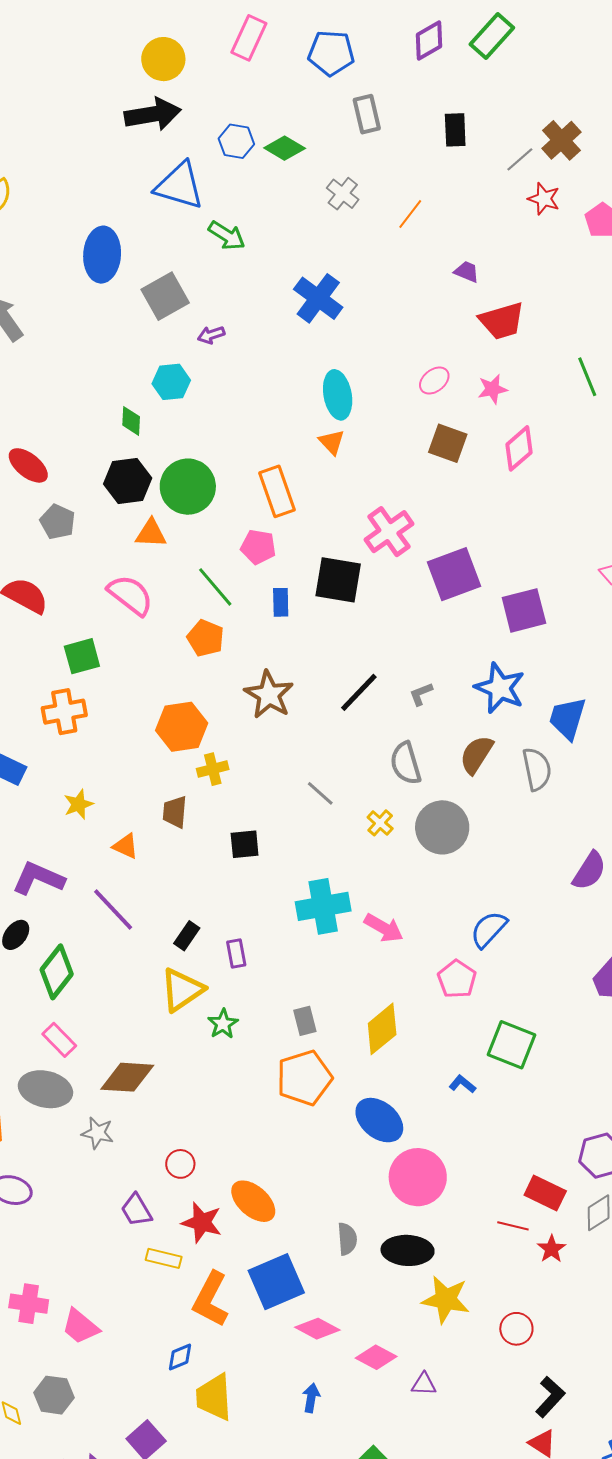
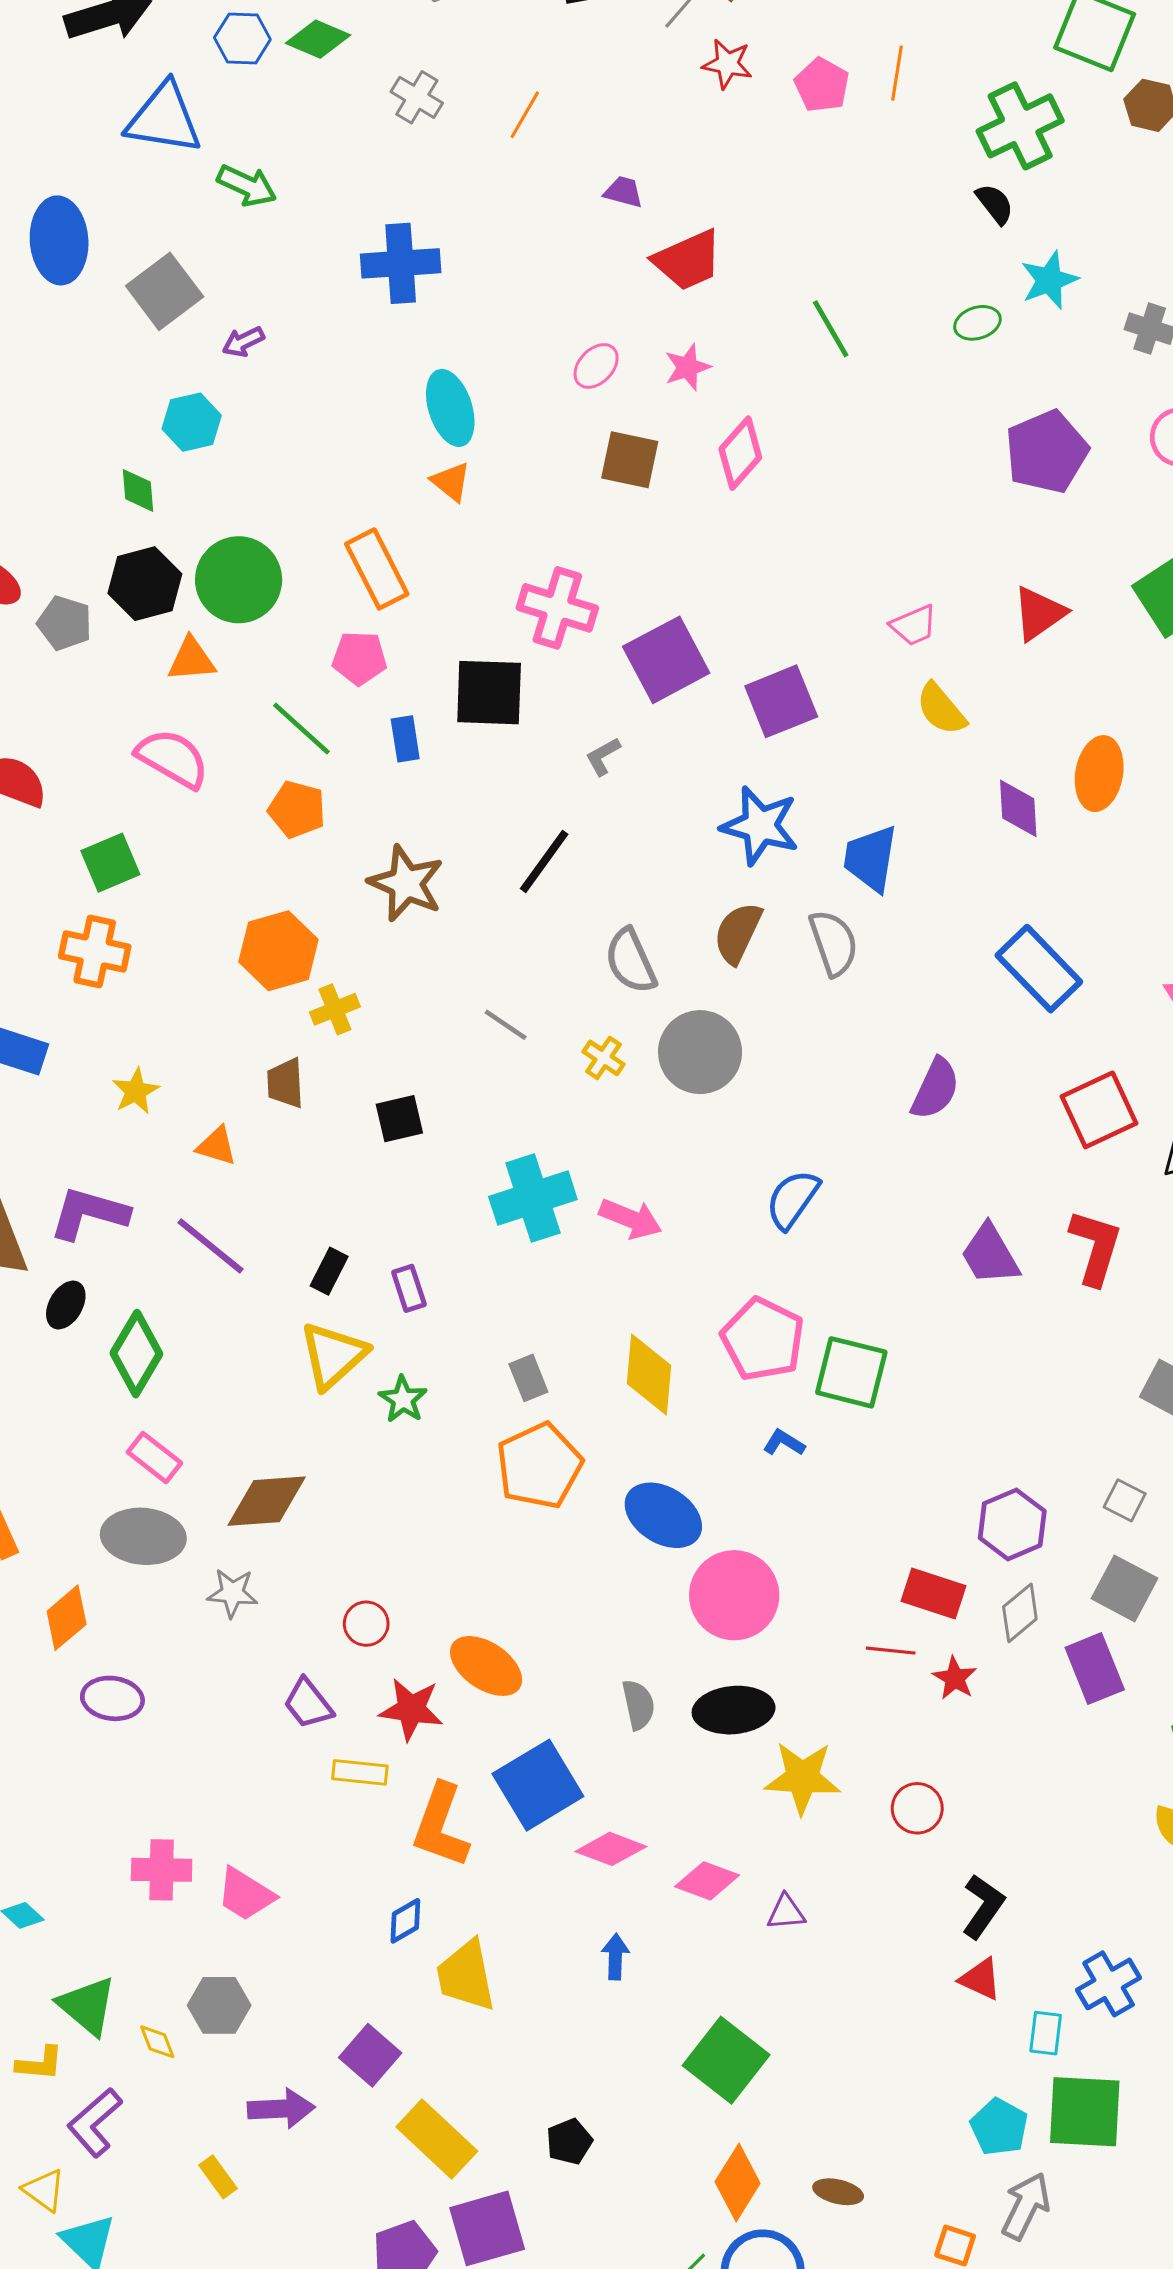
blue cross: (318, 298) -> (401, 263), turned -33
gray pentagon: (58, 522) -> (65, 623), moved
pink cross: (389, 532) -> (557, 608), turned -30
gray L-shape: (421, 694) -> (603, 756), moved
orange cross: (64, 712) -> (95, 952), turned 30
pink pentagon: (457, 979) -> (763, 1339), moved, size x1.4
yellow diamond: (382, 1029) -> (649, 1375), turned -38

